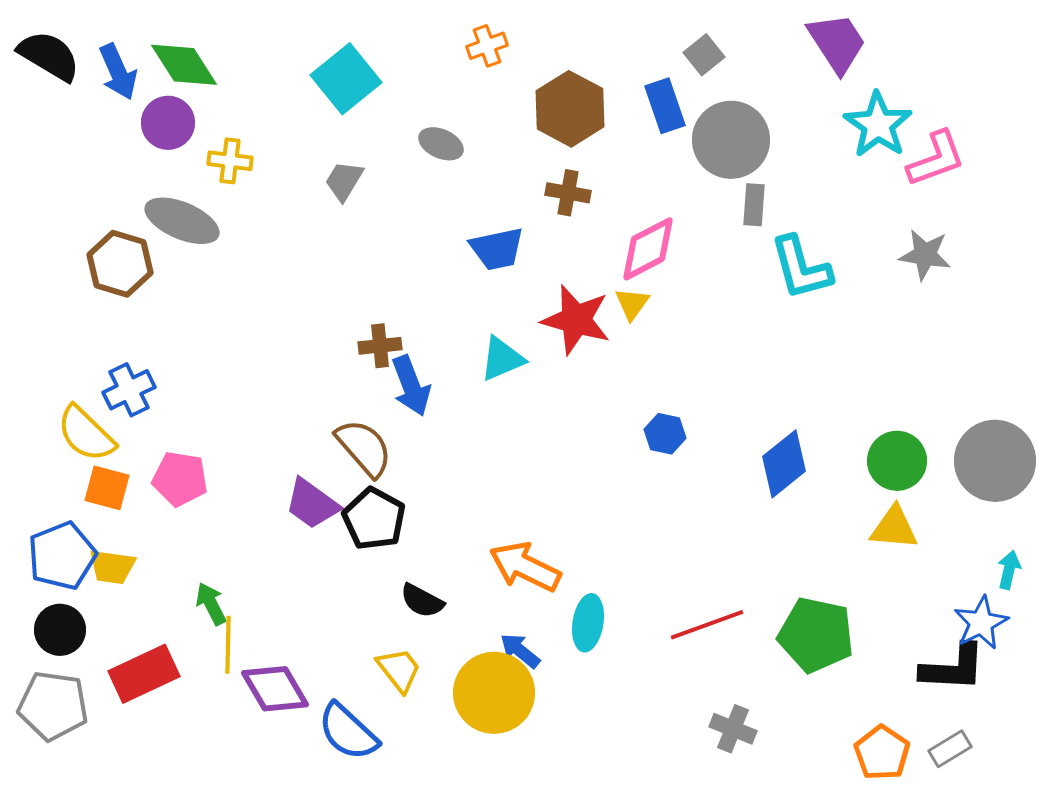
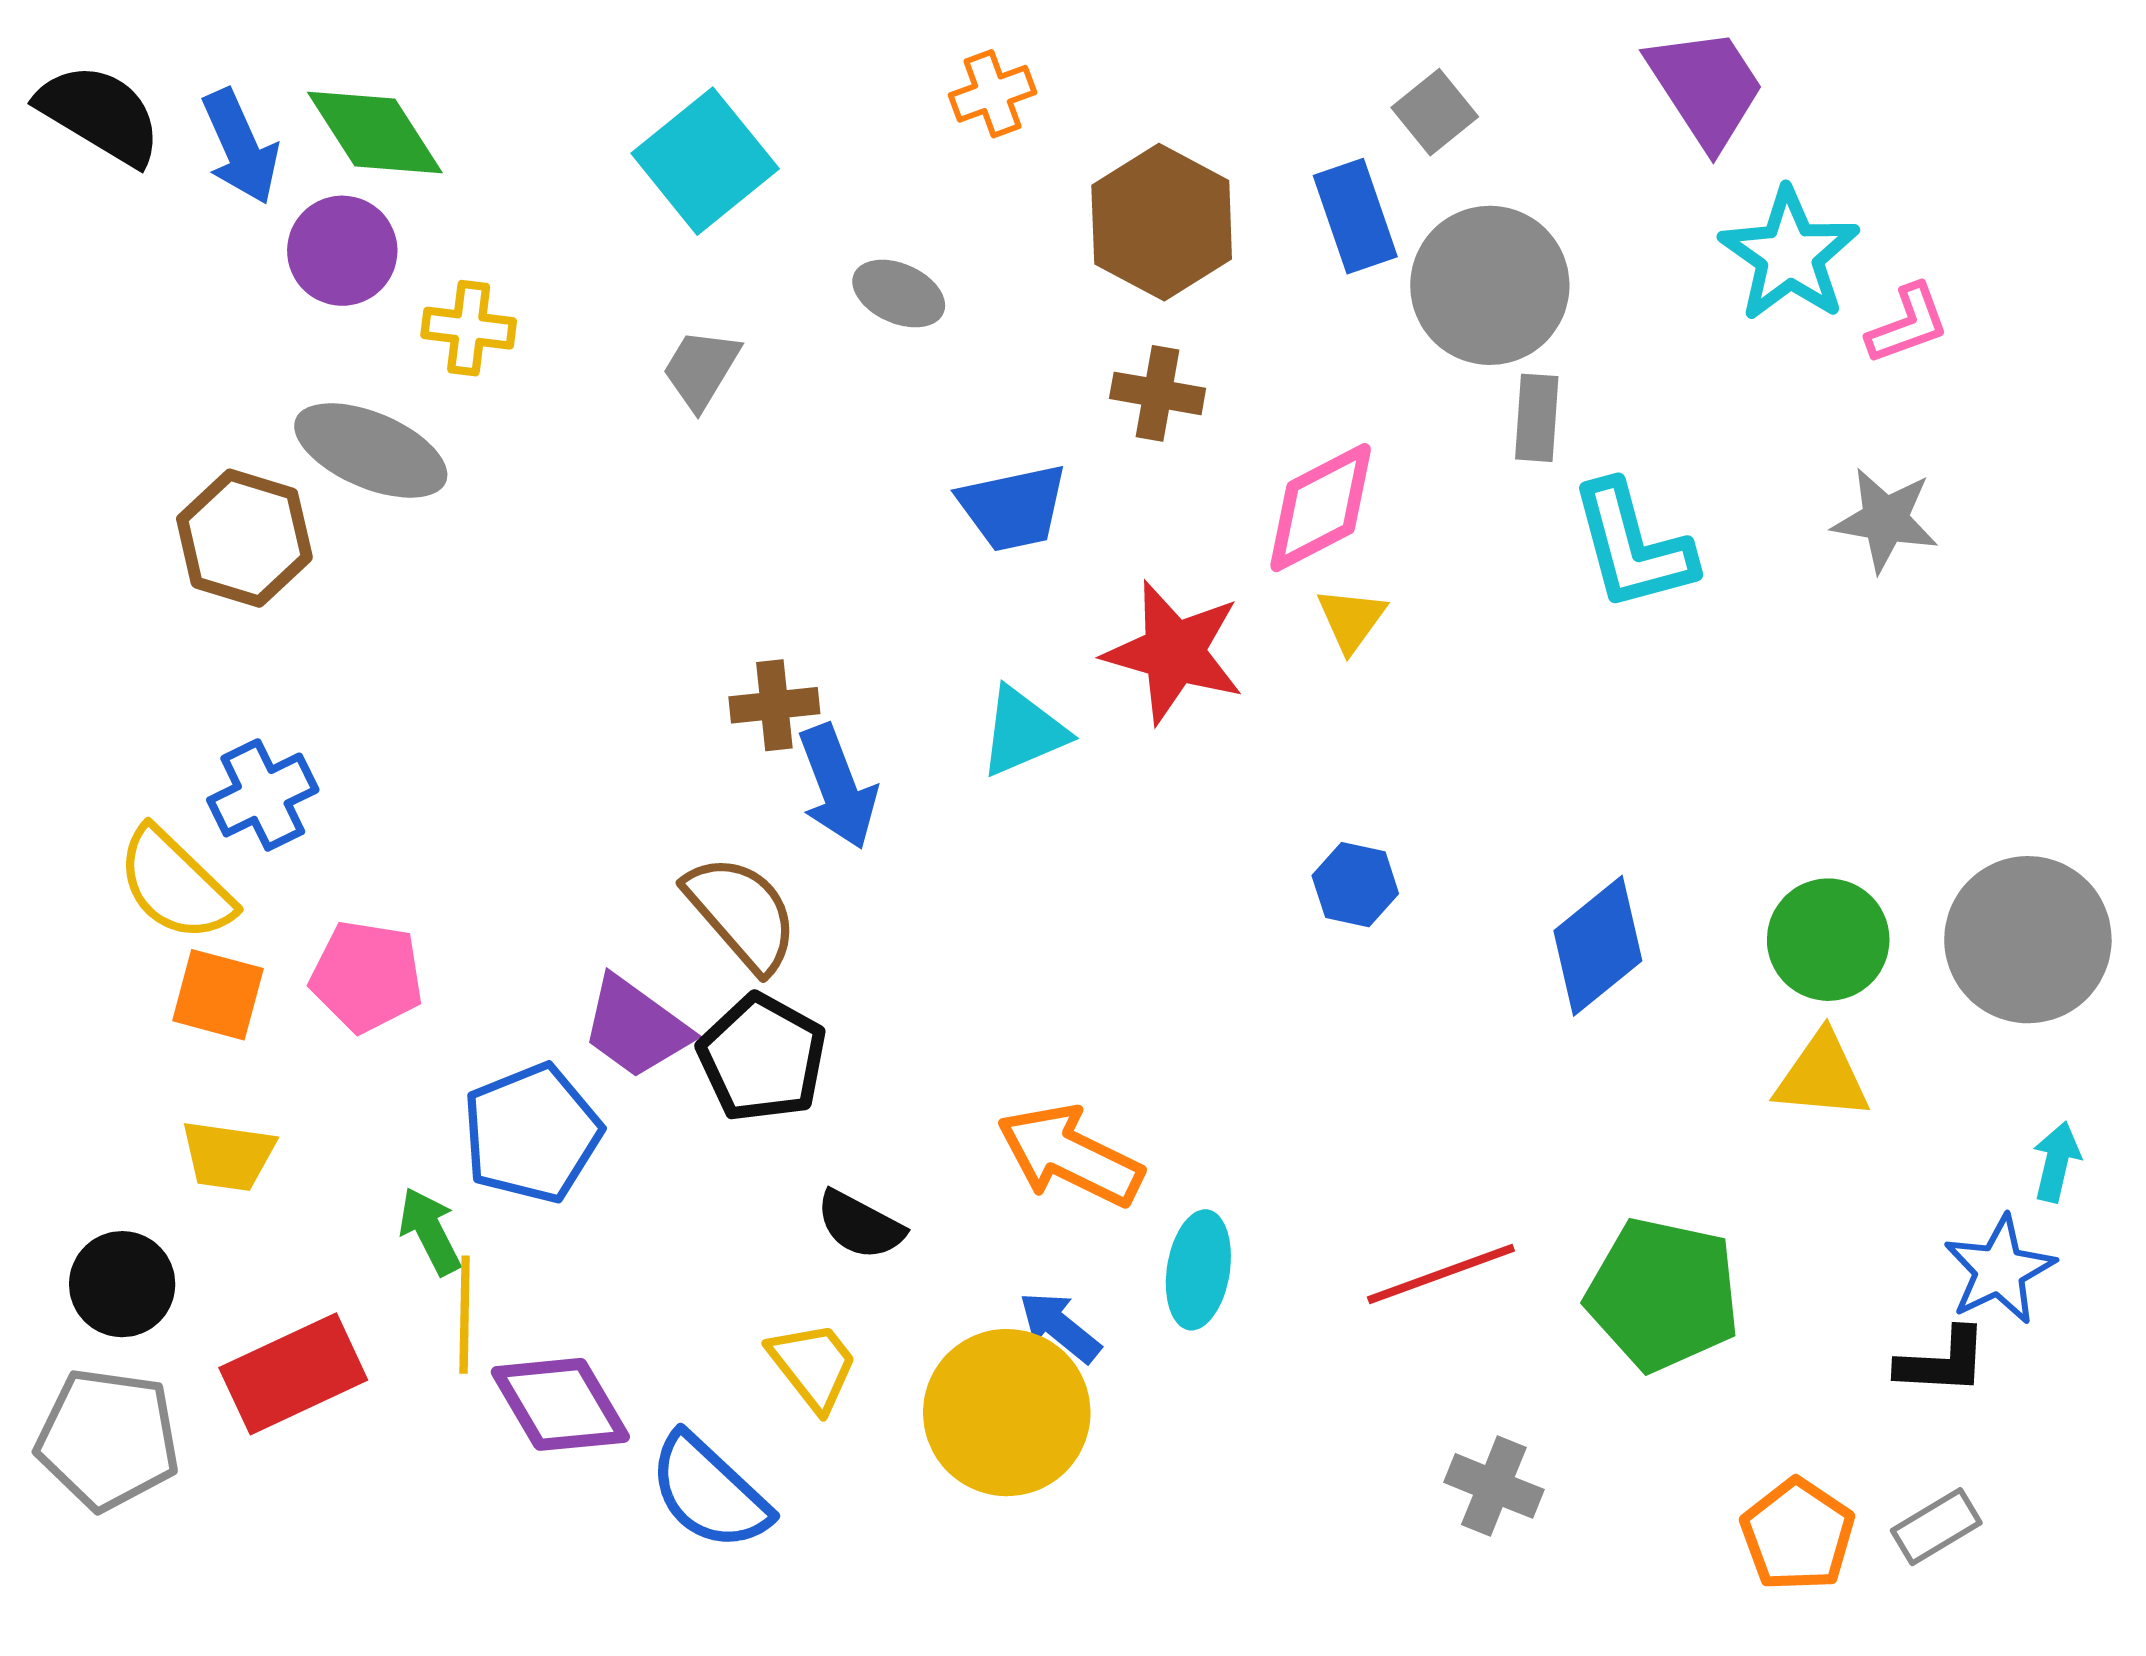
pink L-shape: (936, 159) -> (1908, 324), size x0.7
yellow triangle: (632, 304) -> (1351, 620), moved
blue pentagon: (62, 556) -> (532, 1133), moved
black L-shape: (953, 668) -> (1942, 1362), size x0.7

